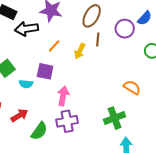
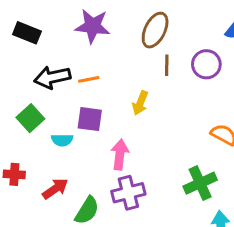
black arrow: (26, 29) -> (52, 77), moved
purple circle: (125, 29) -> (206, 64), moved
orange line: (54, 46) -> (89, 79), moved, turned 40
yellow arrow: (80, 51) -> (140, 103), moved

